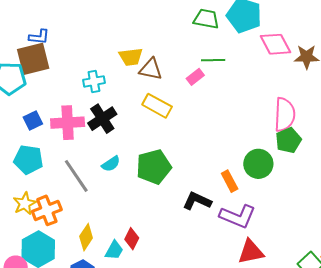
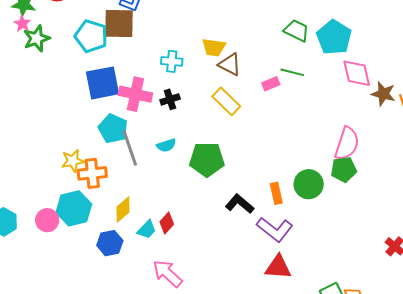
black cross: (102, 119) -> (170, 99), size x0.7
blue square: (33, 121) -> (103, 83), size x1.8
cyan pentagon: (28, 160) -> (113, 129), moved

